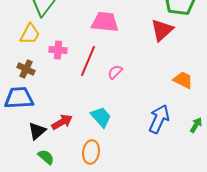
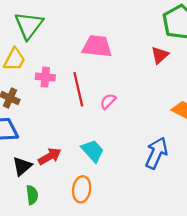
red triangle: (162, 30) -> (160, 55), size x0.7
red line: (88, 61) -> (78, 89), turned -36
green semicircle: (46, 157) -> (32, 195), turned 42

